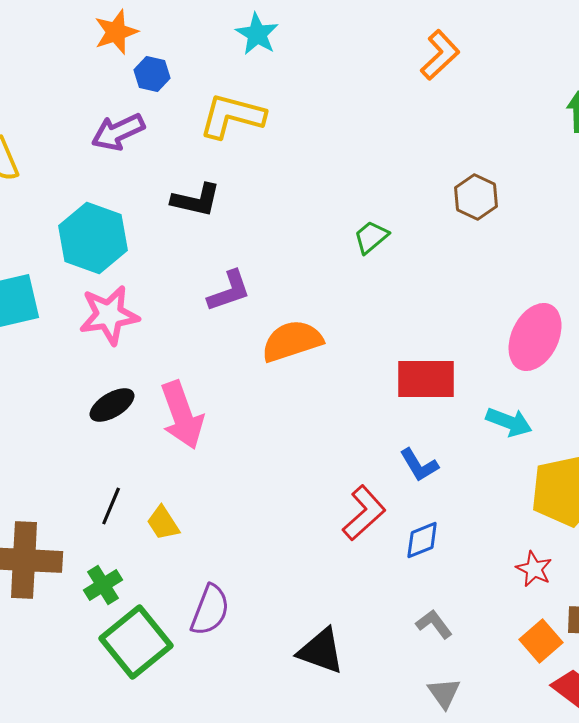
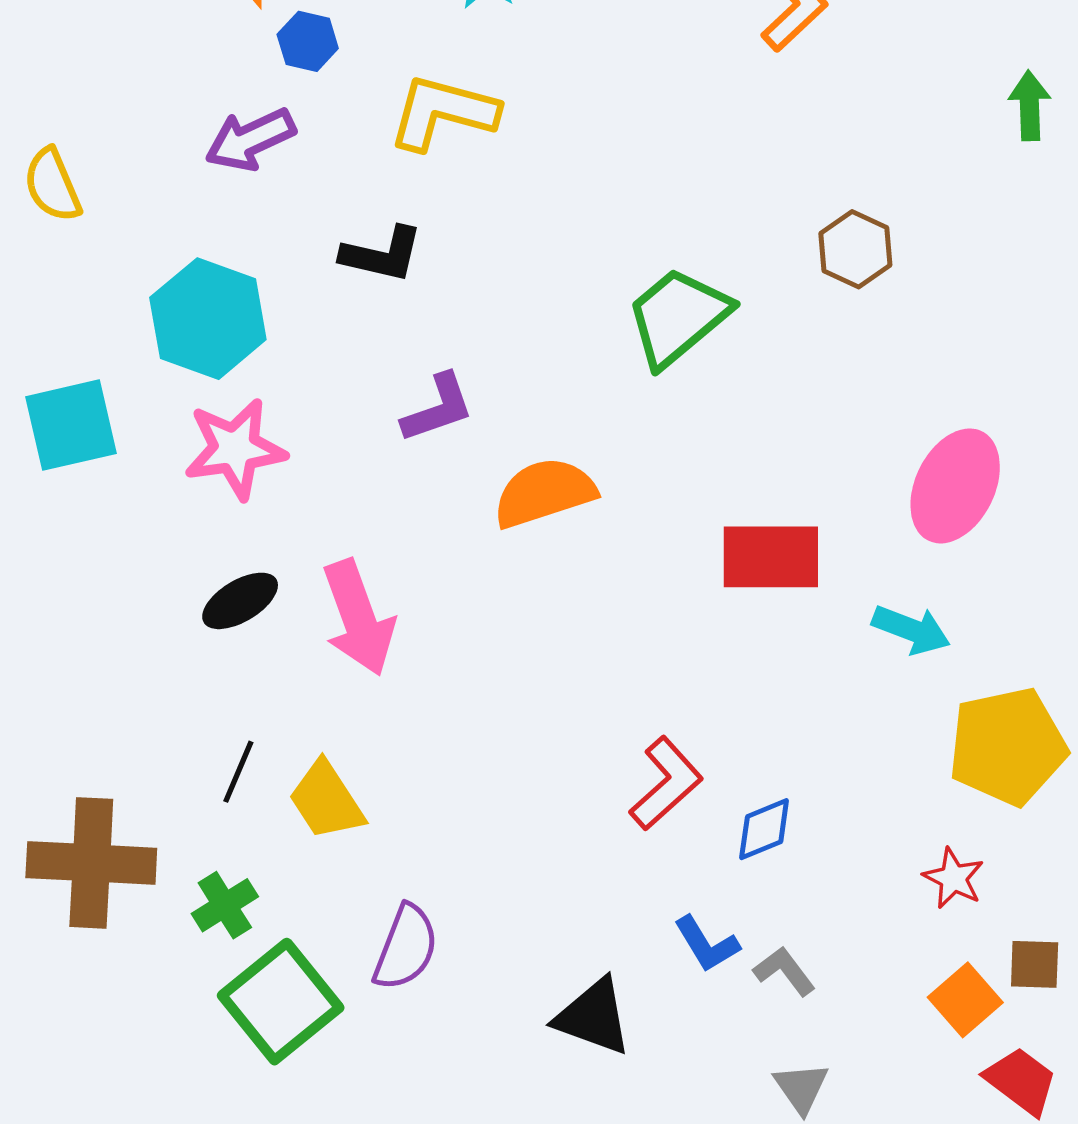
green trapezoid: (371, 237) -> (678, 317), size x1.8
blue L-shape: (419, 465) -> (707, 944), moved
yellow trapezoid: (163, 523) -> (326, 800), size x1.4

